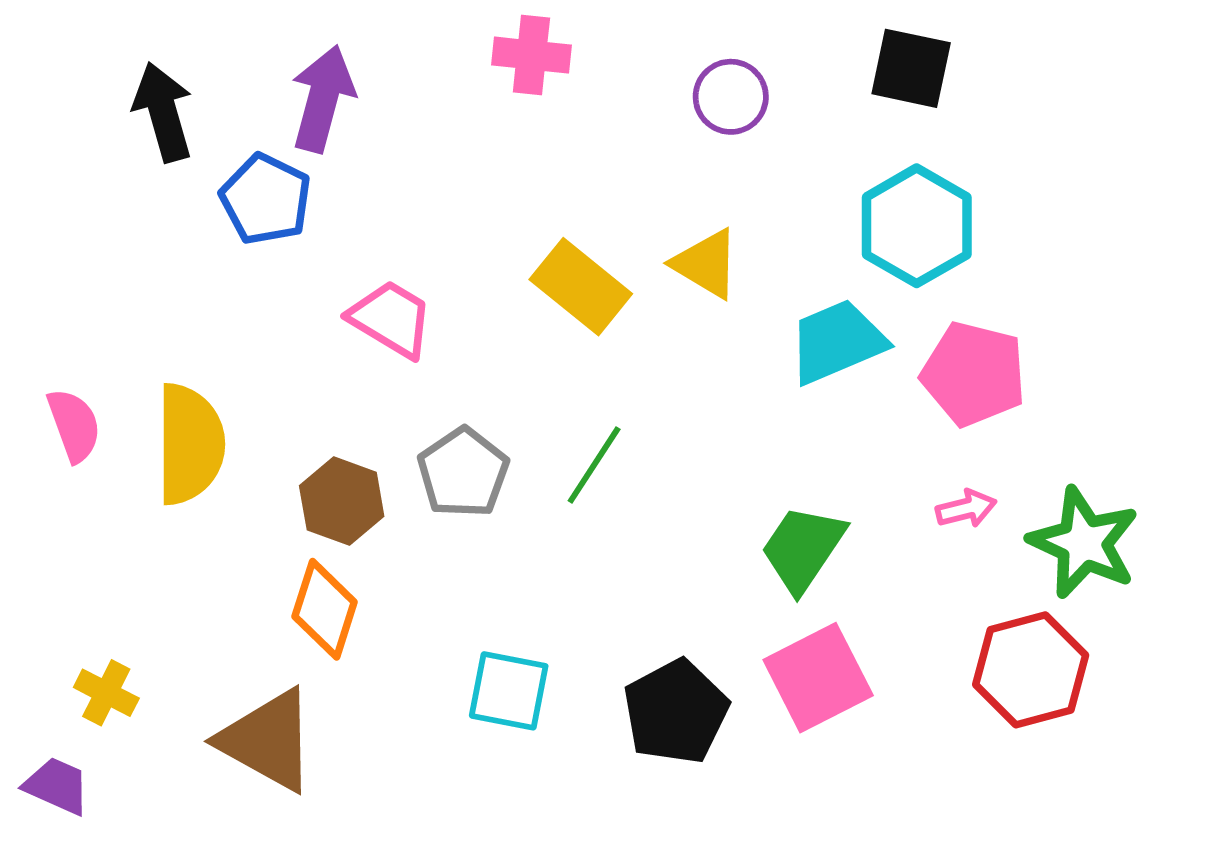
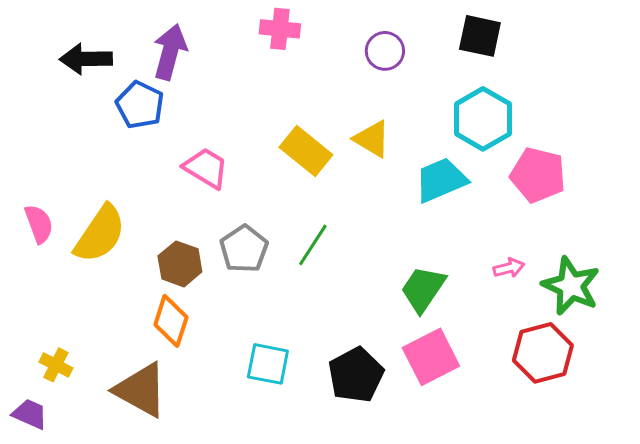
black arrow: (163, 112) -> (86, 59), turned -75
pink pentagon: (974, 374) -> (538, 175), moved
yellow semicircle: (190, 444) -> (100, 234), turned 34

